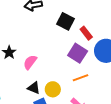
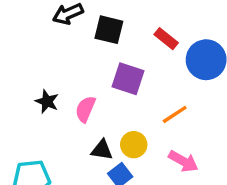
black square: (66, 21) -> (109, 30), moved
purple square: (78, 53) -> (128, 79), moved

